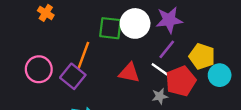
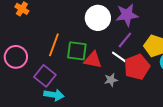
green square: (110, 28) -> (77, 51), moved
purple square: (73, 76) -> (45, 76), moved
gray star: (160, 96) -> (111, 80), moved

